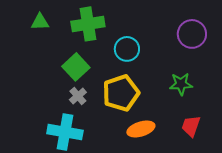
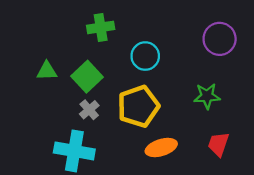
green triangle: (40, 22) -> (47, 71), moved
green cross: (88, 24) -> (101, 27), size x0.7

